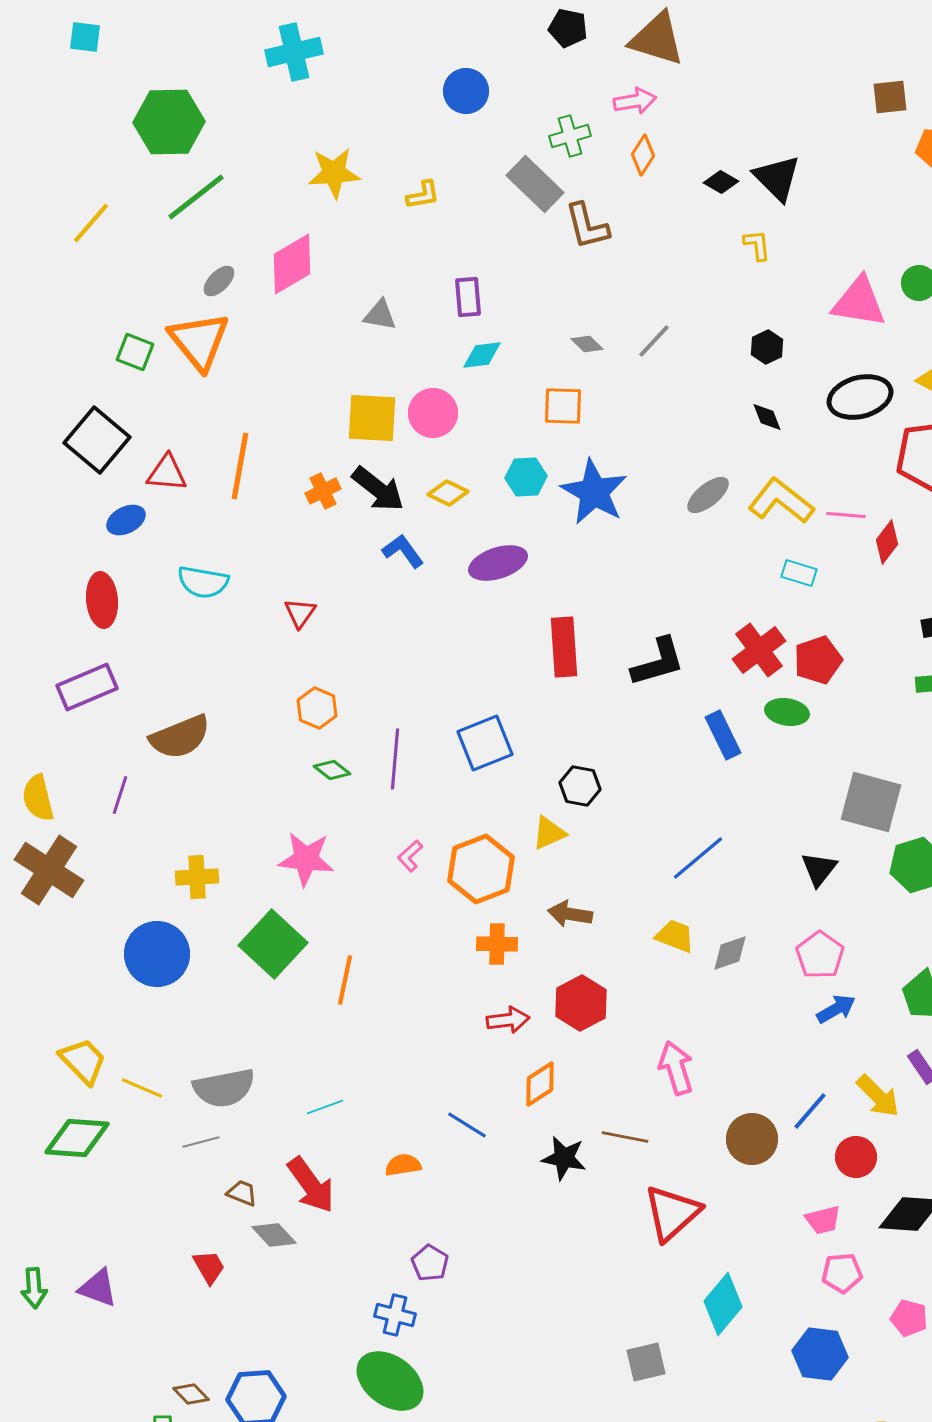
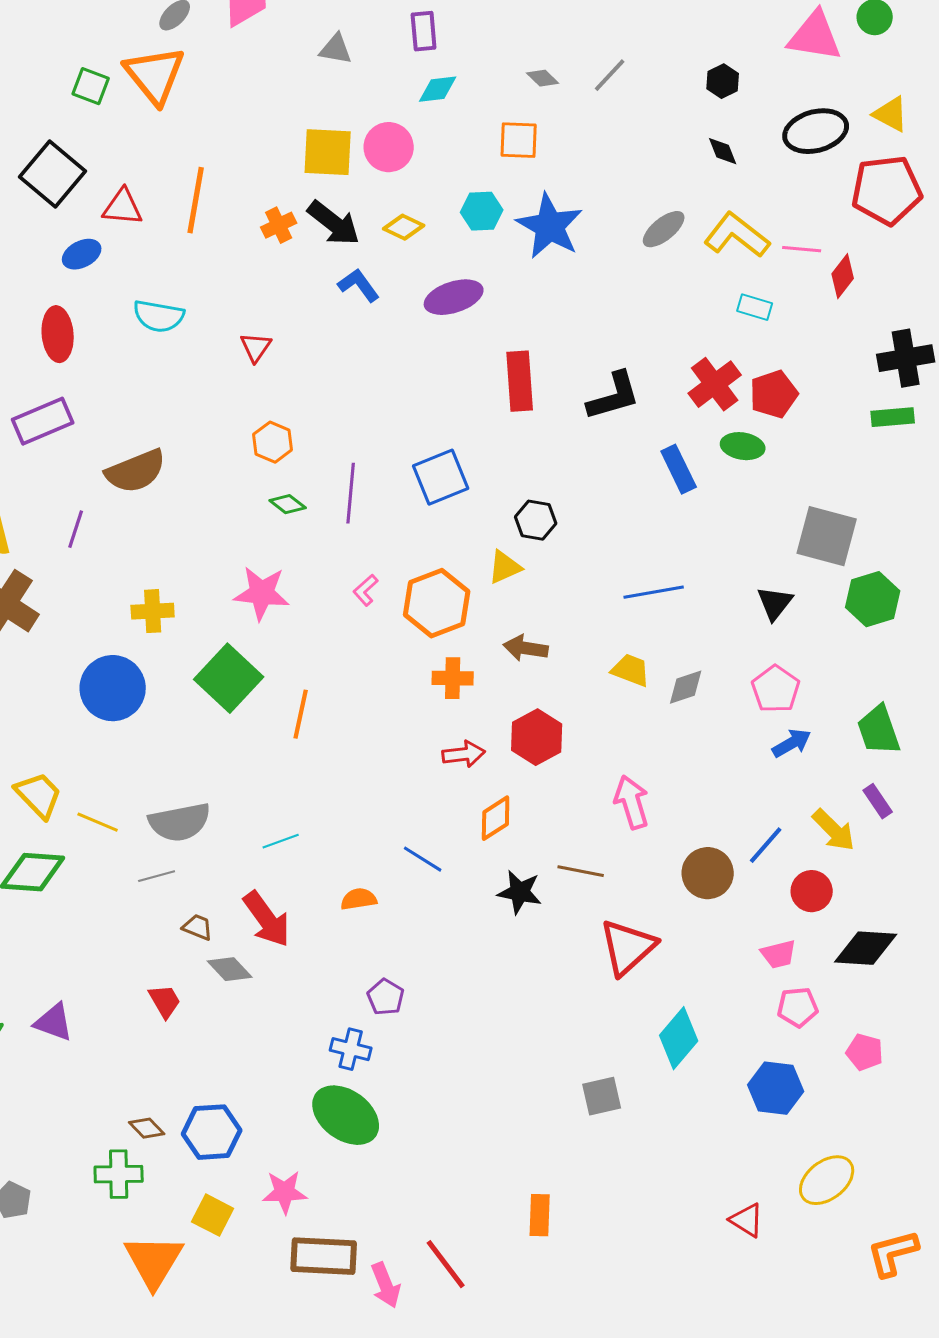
blue line: (698, 858) -> (654, 592), turned 30

